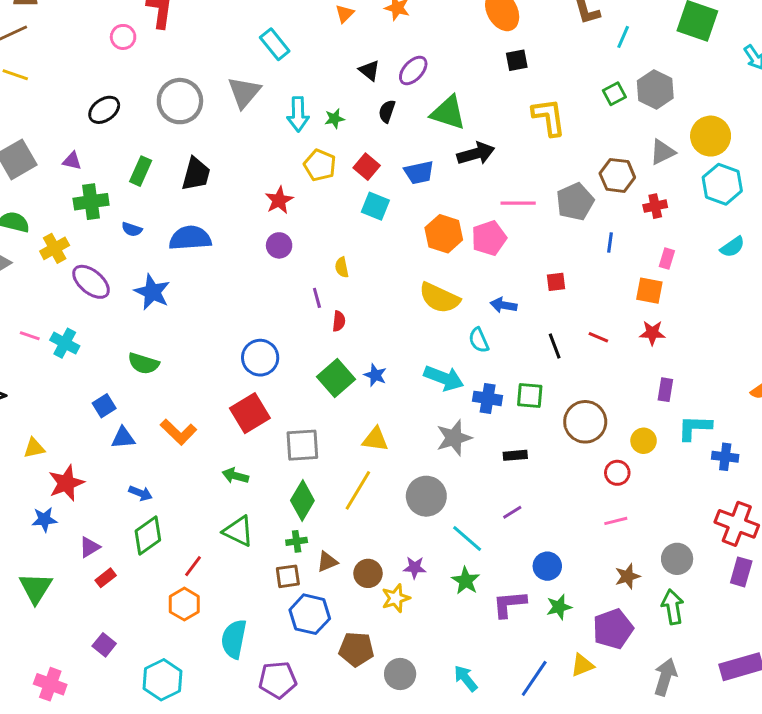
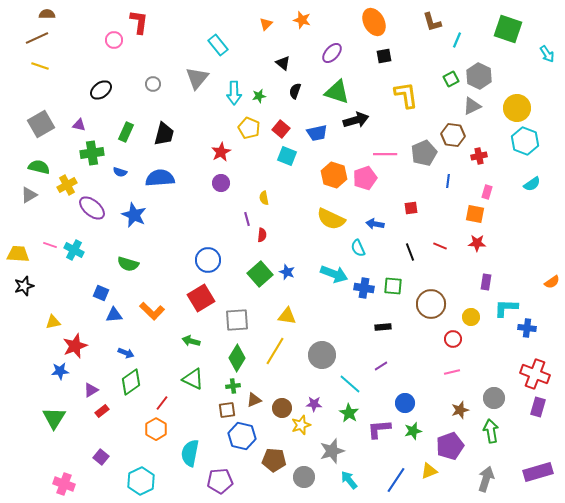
purple ellipse: (413, 70) -> (332, 53), moved
gray circle: (180, 101) -> (153, 84), size x0.5
gray triangle: (662, 152) -> (472, 106), moved
blue square: (104, 406) -> (101, 293), turned -35
gray star: (454, 438) -> (332, 451), moved

